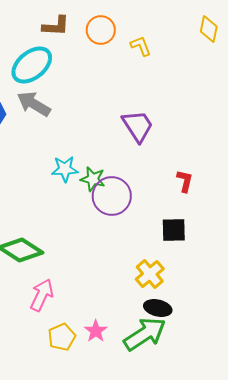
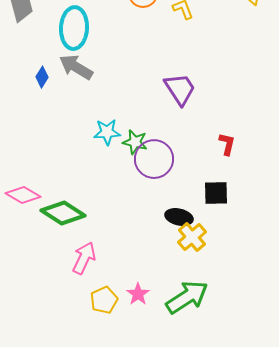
cyan ellipse: (32, 65) -> (74, 28), turned -48
black ellipse: (158, 308) -> (179, 217), moved

